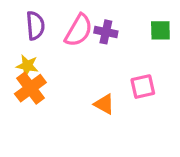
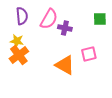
purple cross: (106, 32) -> (65, 28), moved
orange triangle: (104, 104) -> (65, 65), size x1.5

